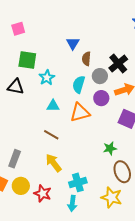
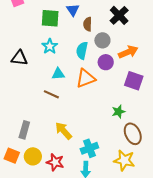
green square: (27, 60) -> (50, 18), moved
black cross: (118, 64) -> (119, 15), moved
brown line: (51, 135) -> (51, 94), moved

